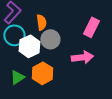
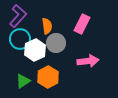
pink rectangle: (91, 27) -> (82, 24), moved

